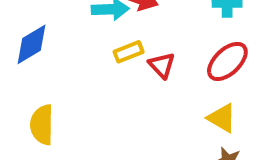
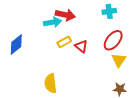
yellow triangle: (222, 118) -> (119, 60), moved, turned 42
yellow semicircle: (42, 125) -> (51, 83), moved

